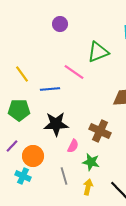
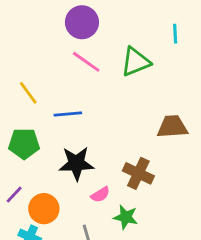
purple circle: (60, 24) -> (82, 22), size x1.5
pink line: (74, 72) -> (86, 62), moved
pink semicircle: (73, 146) -> (100, 195), turned 32

